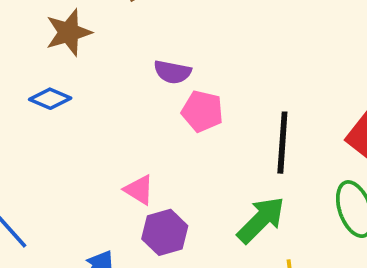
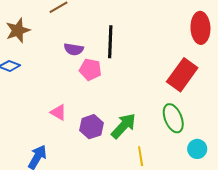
black line: (282, 143) -> (110, 42), moved
purple hexagon: (165, 232) -> (91, 127), moved

